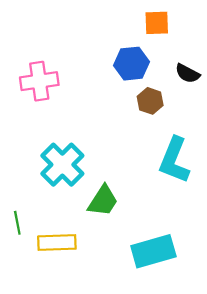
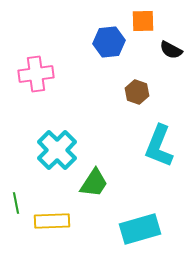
blue hexagon: (131, 64) -> (109, 42), moved
black semicircle: (187, 73) -> (171, 50), moved

